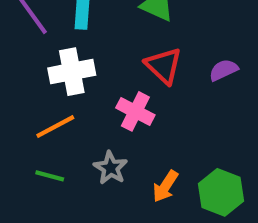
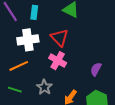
red triangle: (164, 66) -> (59, 38), moved
purple semicircle: (224, 70) -> (96, 69), moved, turned -40

